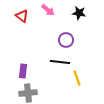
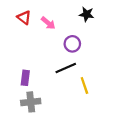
pink arrow: (48, 10) -> (48, 23), moved
black line: (60, 62) -> (66, 68), turned -30

